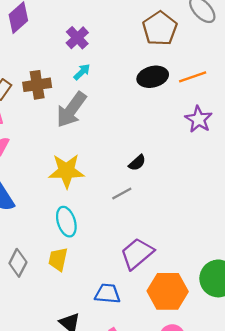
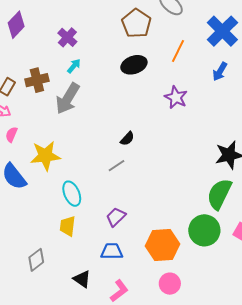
orange line: (193, 77) -> (178, 51), moved, turned -40
yellow star: (66, 171) -> (45, 156), moved
purple trapezoid: (137, 254) -> (116, 217), moved, size x0.7
gray diamond: (18, 263) -> (36, 260), moved, turned 30

